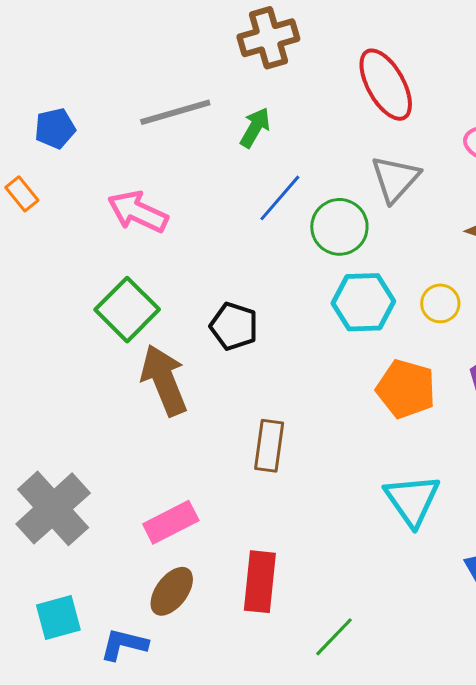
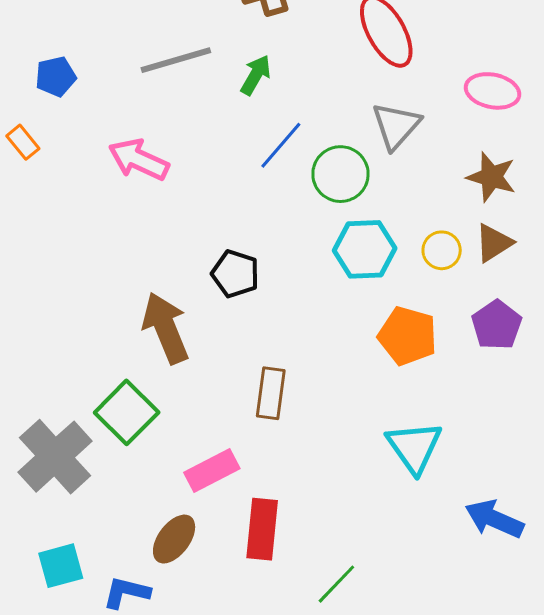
green square: (127, 310) -> (127, 412), moved
pink rectangle: (171, 522) -> (212, 470), moved

